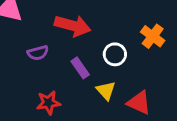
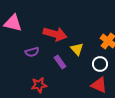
white circle: (115, 54) -> (100, 64), moved
yellow triangle: (106, 91) -> (77, 49), moved

